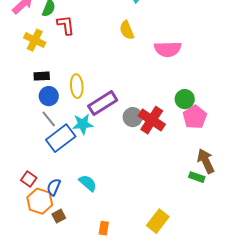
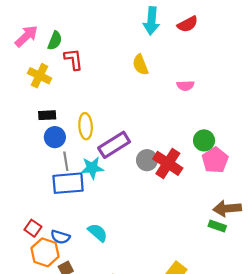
pink semicircle: (168, 49) -> (185, 86), size x0.6
gray line: (49, 119) -> (66, 161), moved, turned 30
blue rectangle: (61, 138) -> (68, 183), turned 32
brown arrow: (206, 161) -> (227, 208), turned -70
blue semicircle: (54, 187) -> (60, 237), turned -96

